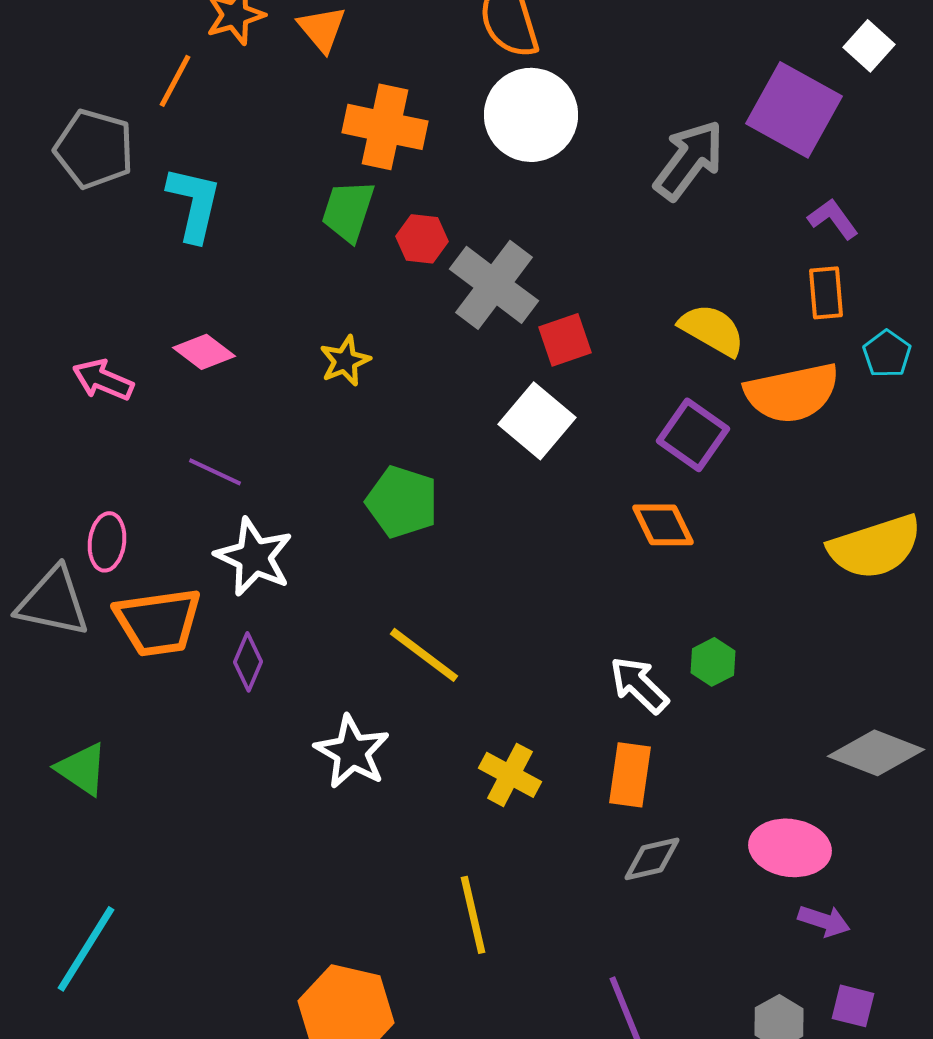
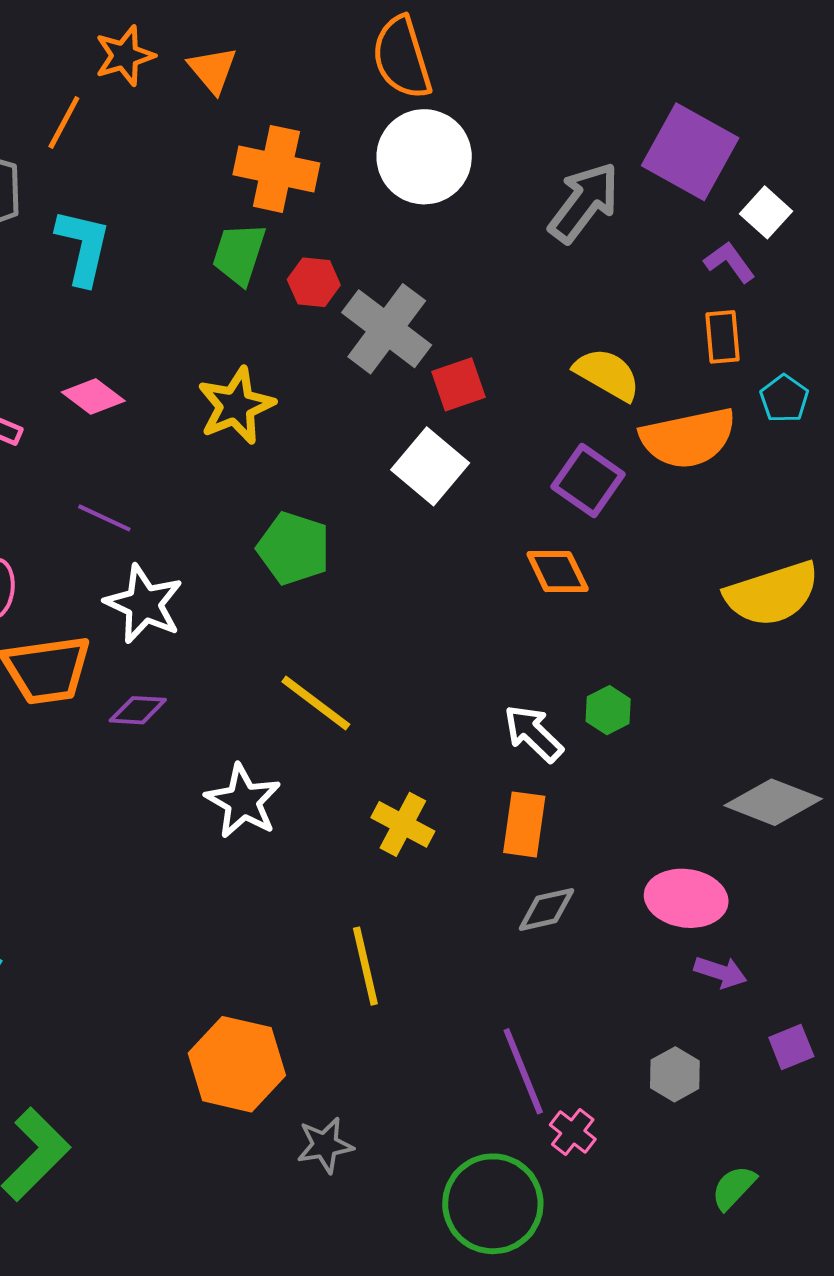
white square: (869, 46) -> (766, 212), moved
yellow star: (345, 361) -> (236, 406), size x1.5
purple diamond: (248, 662) -> (138, 710), turned 70
purple square: (853, 1006) -> (791, 1047), moved, turned -36

